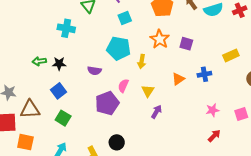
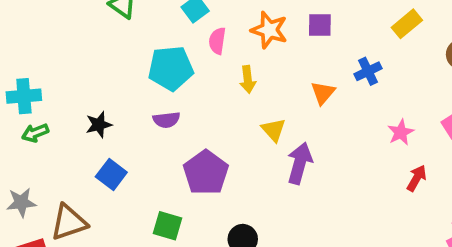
cyan cross: (66, 28) -> (24, 96), moved
cyan pentagon: (119, 48) -> (171, 68), moved
green arrow: (39, 61) -> (35, 133), moved
pink semicircle: (123, 86) -> (217, 41), moved
purple arrow: (156, 112) -> (300, 163), size x1.5
green square: (63, 118) -> (168, 226), moved

